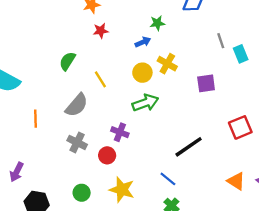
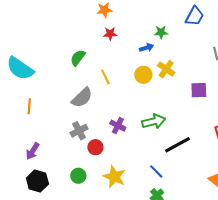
green arrow: (145, 103) -> (154, 121), moved
orange line: (35, 119) -> (29, 106), moved
gray cross: (77, 142) -> (79, 131), turned 30
red circle: (107, 155) -> (95, 147), moved
purple arrow: (17, 172) -> (33, 151), moved

